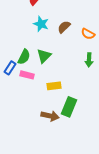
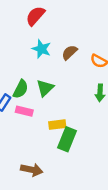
green rectangle: (69, 107) -> (67, 139), moved
brown arrow: (50, 116) -> (32, 170), moved

